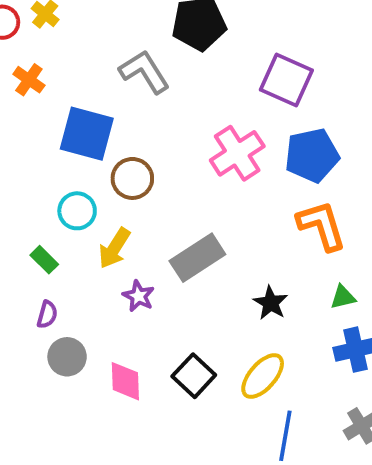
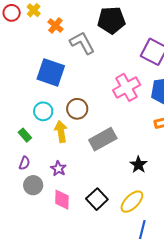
orange cross: (29, 80) -> (55, 25), moved
brown circle: (132, 178) -> (77, 109), moved
yellow arrow: (114, 248) -> (61, 132), turned 135
purple star: (139, 296) -> (58, 169), moved

